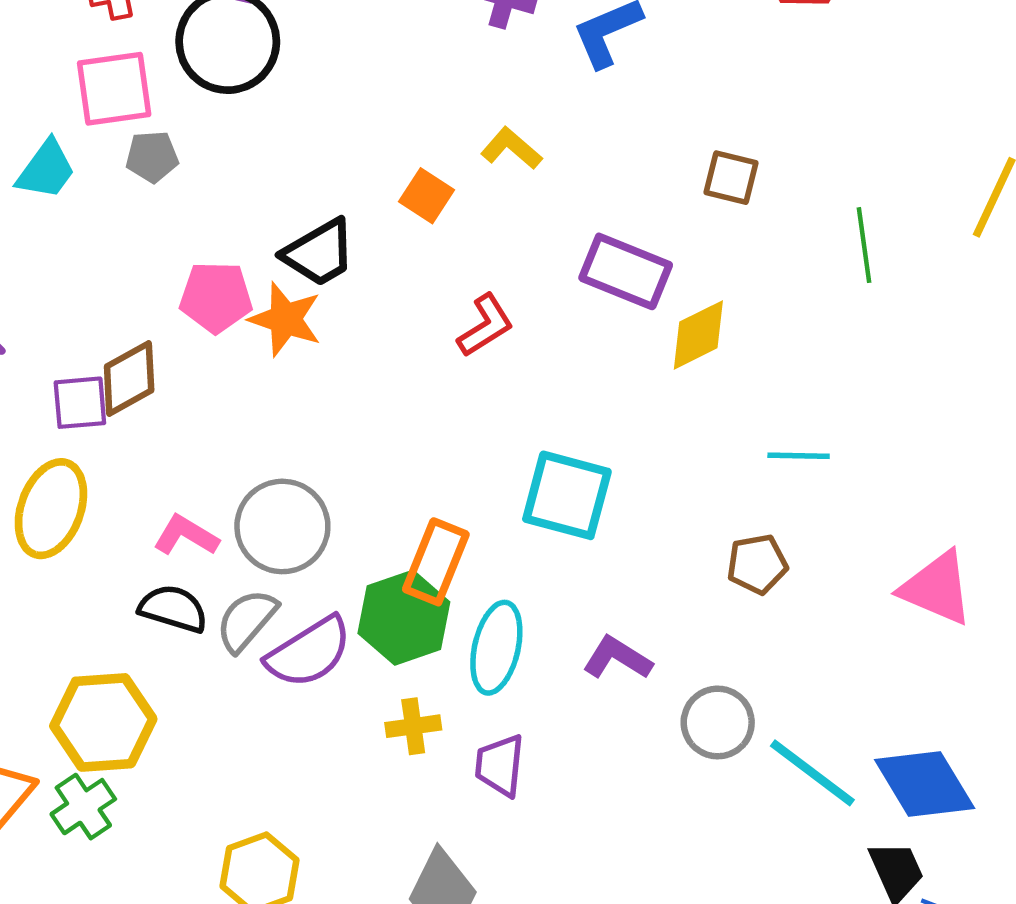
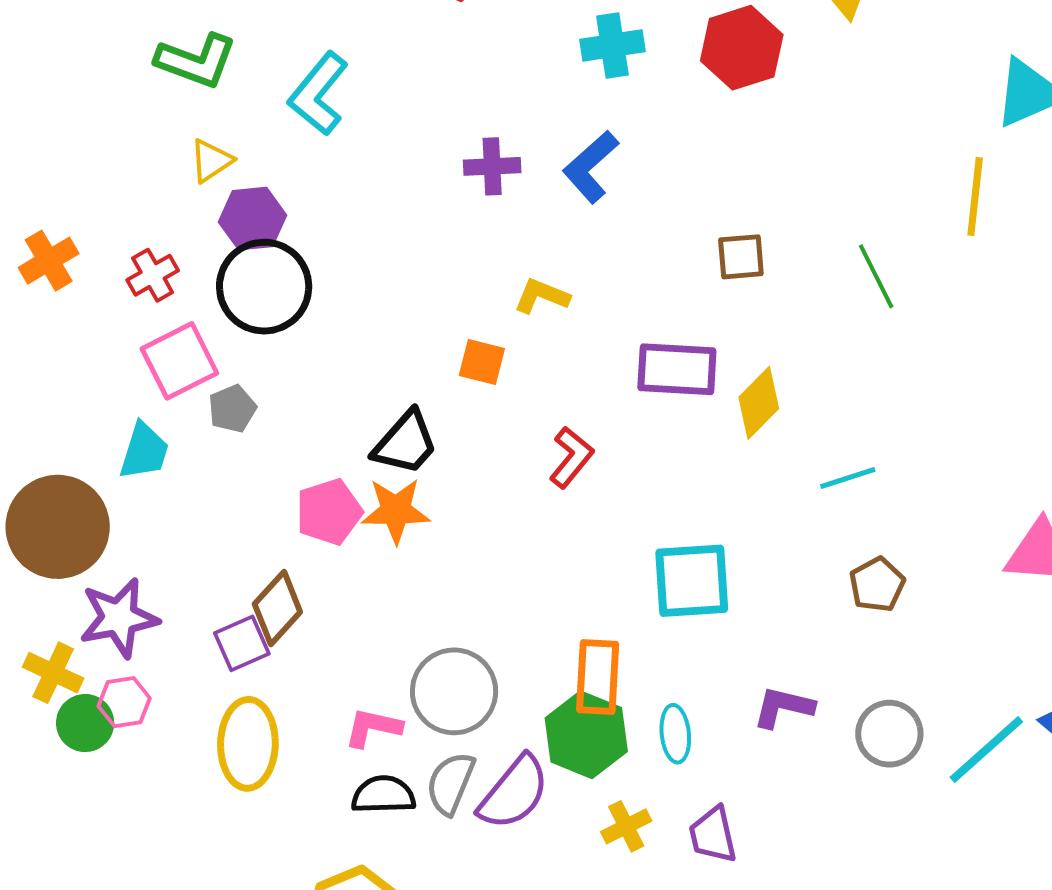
cyan line: (799, 456) -> (848, 478), moved
cyan ellipse: (496, 648) -> (675, 734), size x0.7
cyan line: (812, 773) -> (986, 750), turned -60

